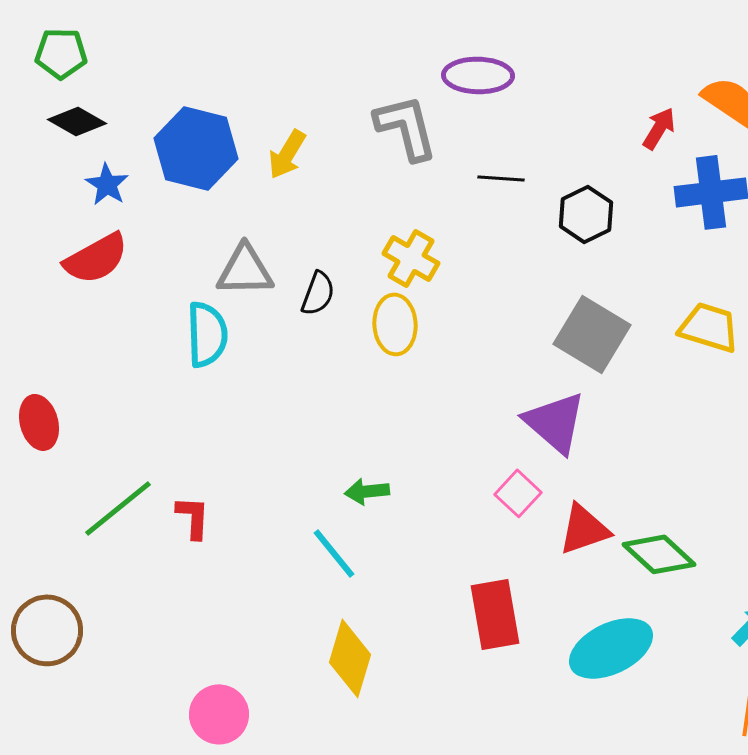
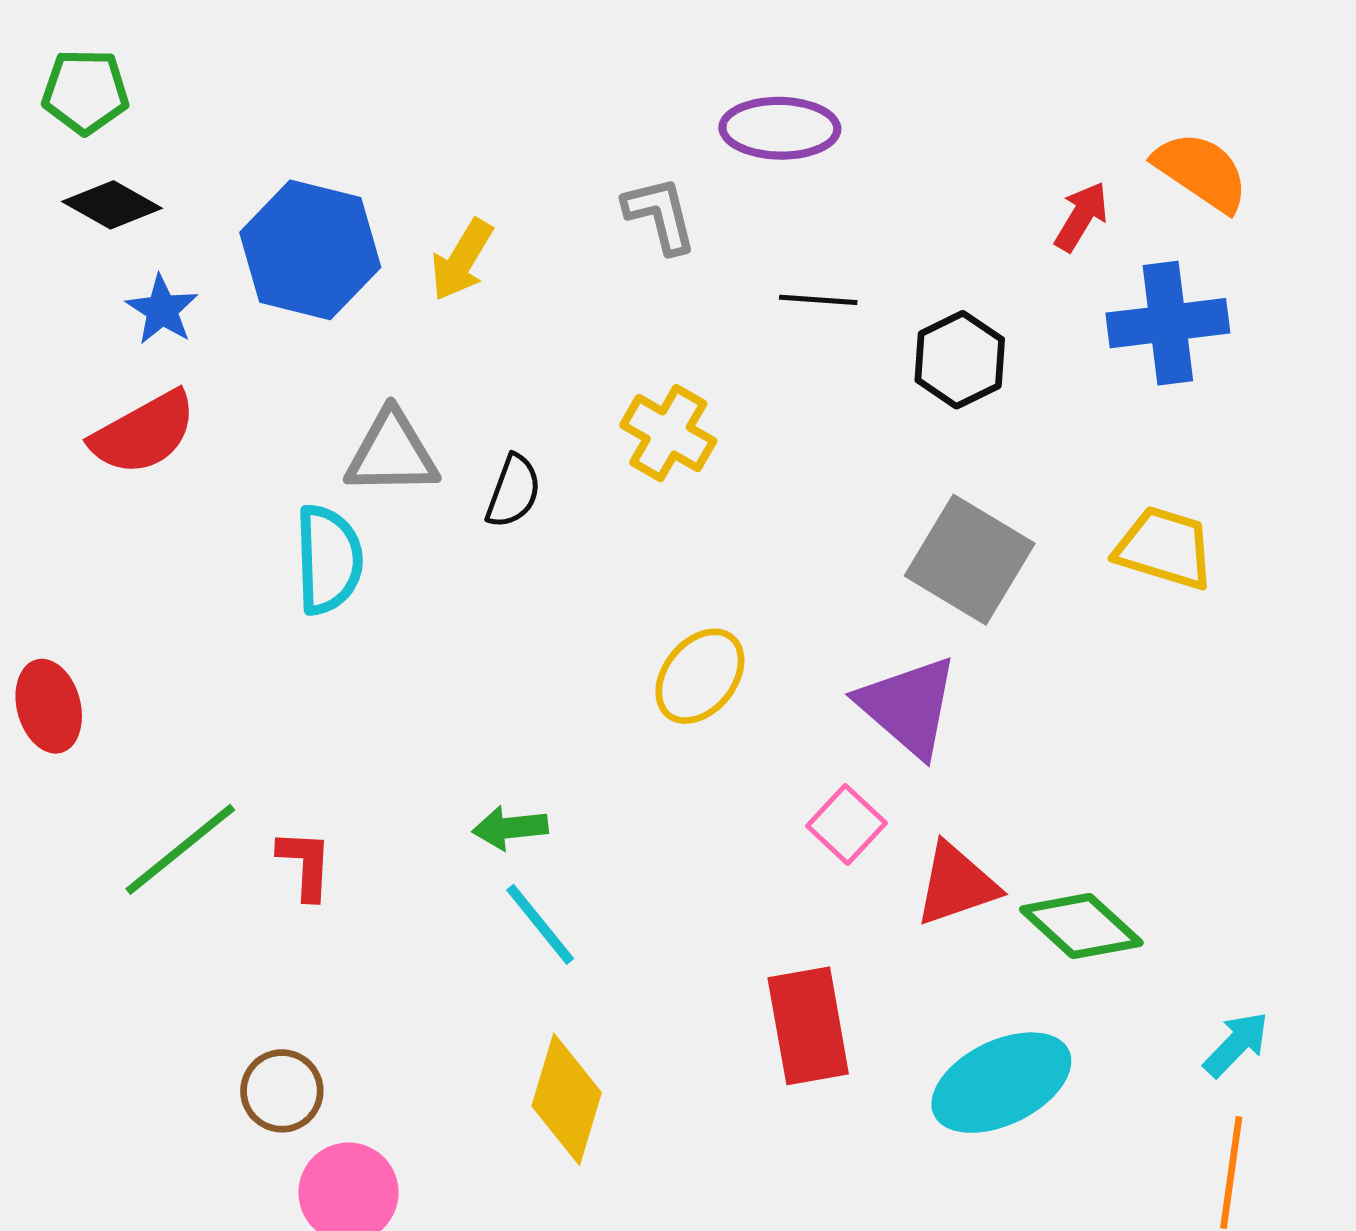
gray L-shape: (406, 127) -> (660, 215), size x0.7
yellow ellipse: (395, 324) -> (700, 676), moved, turned 42
green arrow: (367, 491) -> (510, 828), moved
brown circle: (47, 630) -> (282, 1091), moved, size x0.7

